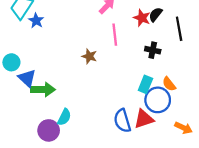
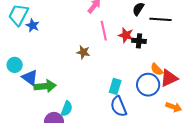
red star: (142, 18) -> (126, 35), moved
black line: (179, 29) -> (161, 19), turned -70
cyan rectangle: (145, 84) -> (115, 86), moved
red triangle: (144, 119) -> (169, 78), moved

